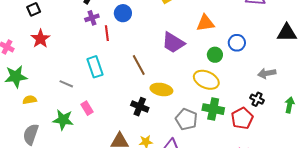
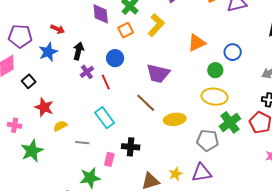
purple trapezoid: (173, 43) -> (158, 73), moved
yellow semicircle: (30, 100) -> (60, 126), moved
black cross: (140, 107) -> (131, 147), moved
pink rectangle: (87, 108) -> (109, 159), turned 64
green cross: (213, 109) -> (230, 122), turned -30

